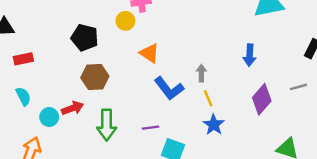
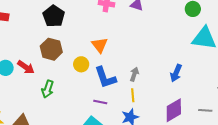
yellow circle: (125, 21) -> (81, 64), moved
red arrow: (73, 108) -> (26, 67), turned 36
green arrow: (107, 125) -> (48, 89), size x0.7
purple line: (151, 128) -> (100, 102), moved

